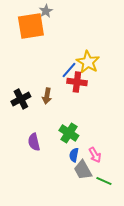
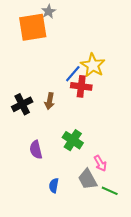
blue semicircle: (74, 155) -> (54, 186), moved

